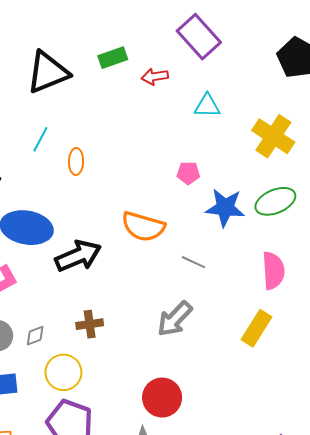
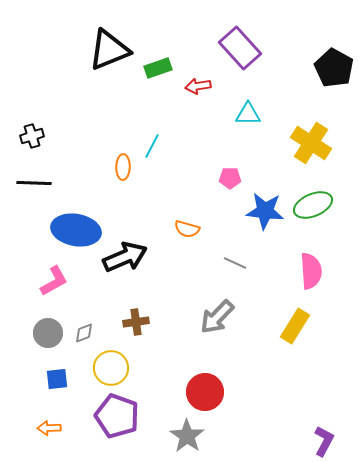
black triangle: (48, 72) -> (109, 50), moved
cyan line: (40, 139) -> (152, 146), moved
orange semicircle: (143, 227) -> (187, 229), size x0.6

